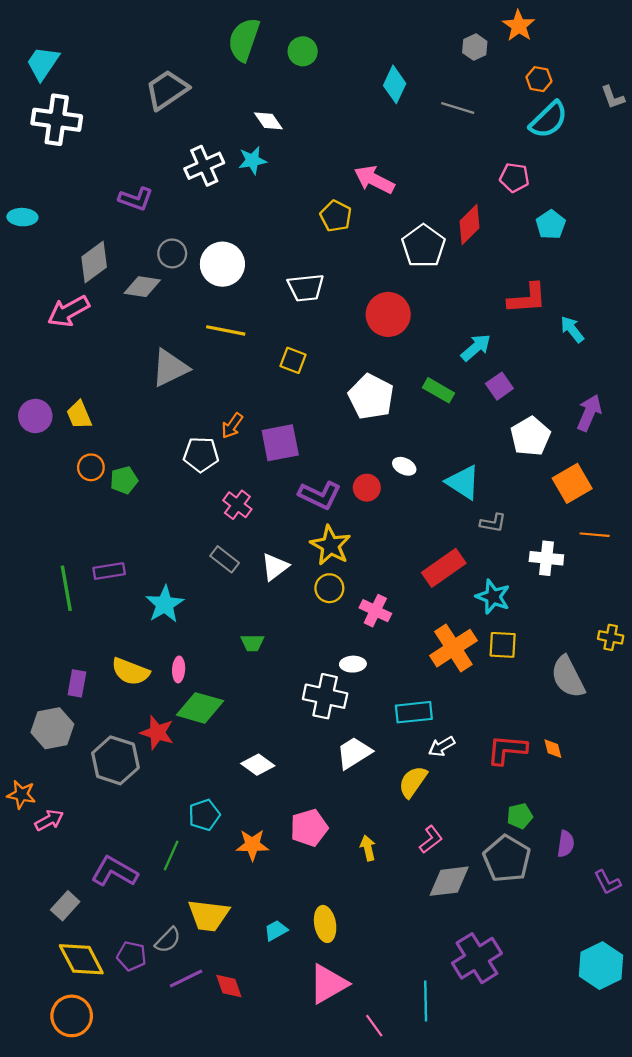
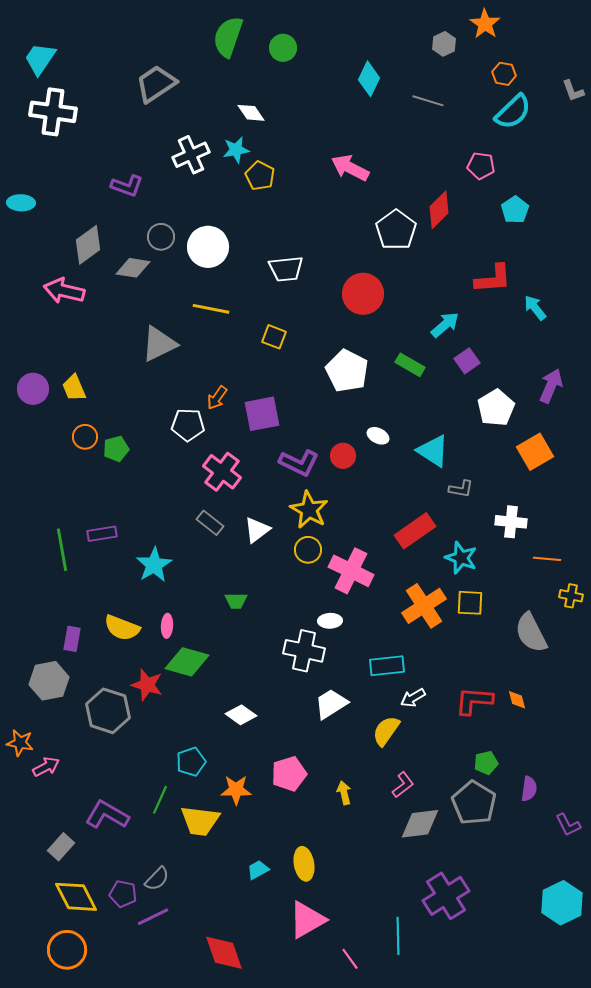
yellow pentagon: (336, 216) -> (260, 176), moved
pink arrow: (68, 311) -> (64, 291), turned 42
pink cross: (237, 505) -> (222, 472), size x1.4
orange line: (595, 535) -> (547, 559), moved
pink cross: (375, 611) -> (351, 571), size x1.5
yellow trapezoid: (209, 915) -> (200, 821), moved
purple line: (186, 979) -> (153, 917), moved
red diamond: (229, 986) -> (224, 953), moved, size x1.5

